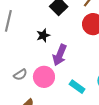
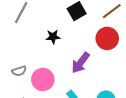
purple arrow: (60, 55) -> (81, 63), moved

